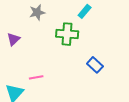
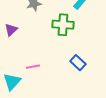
blue rectangle: (95, 65) -> (78, 63), moved

